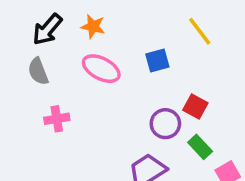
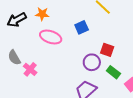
black arrow: (47, 29) -> (17, 20), turned 30
gray semicircle: (38, 71) -> (14, 58), moved
pink cross: (57, 119) -> (30, 69), turned -32

